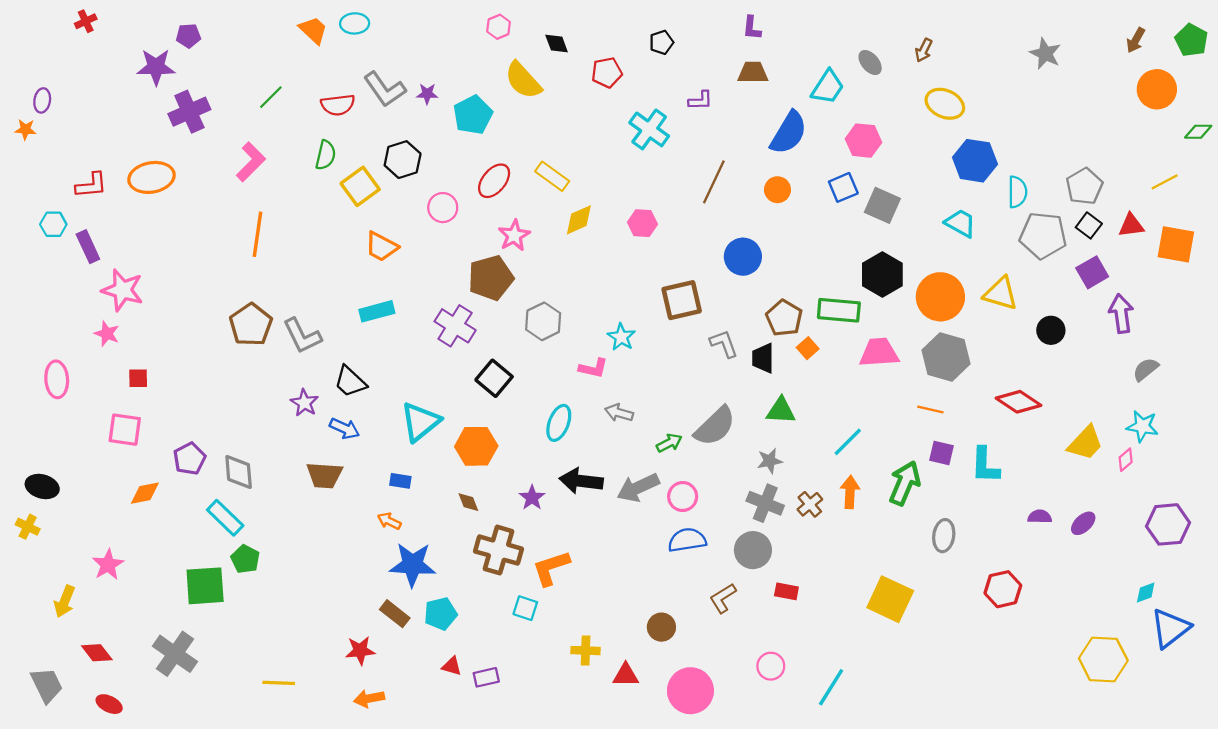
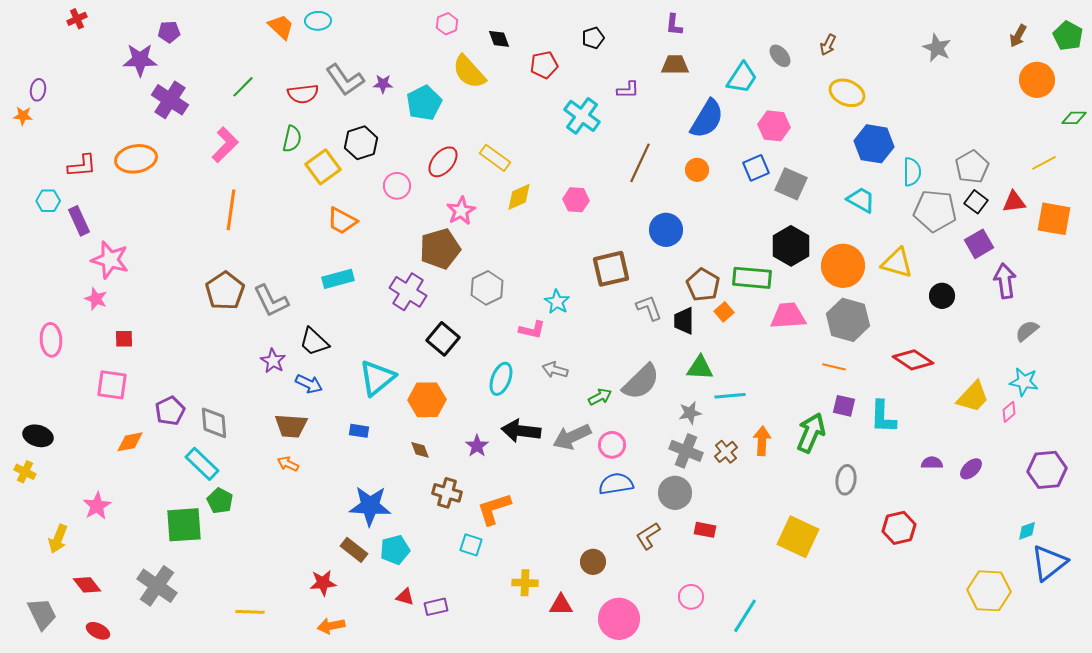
purple cross: (189, 112) -> (170, 100), turned -33
cyan line: (848, 442) -> (730, 396), moved, turned 40
orange arrow: (389, 521) -> (288, 464), moved
brown cross: (499, 550) -> (447, 493), size x0.7

